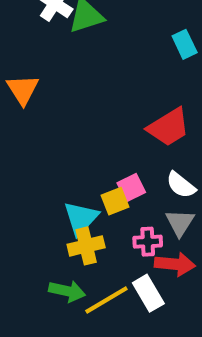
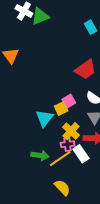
pink cross: (148, 242) -> (68, 144), moved
yellow cross: (86, 246) -> (71, 131), moved, turned -30

